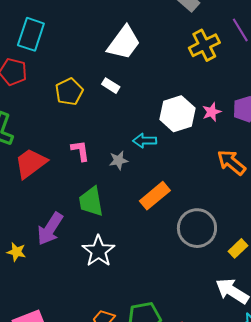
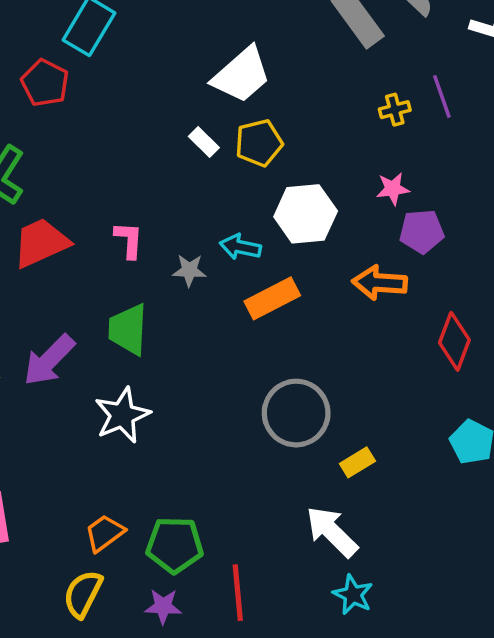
yellow cross: (204, 45) -> (395, 110), moved, size x0.6
yellow pentagon: (69, 92) -> (259, 143), moved
pink star: (212, 112) -> (393, 189), moved
orange arrow: (231, 162) -> (380, 283), moved, turned -48
orange rectangle: (155, 196) -> (272, 298), moved

